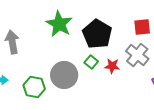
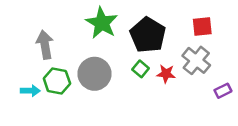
gray circle: (64, 75) -> (95, 74), moved
green hexagon: (34, 87) -> (57, 81), moved

